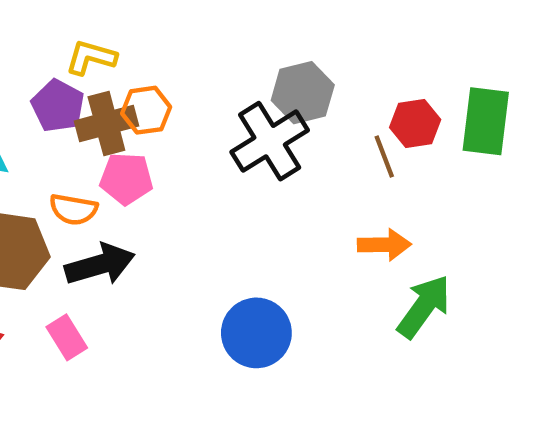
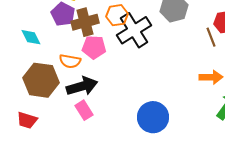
orange hexagon: (146, 110) -> (117, 15), moved
black cross: (270, 141) -> (134, 30), moved
pink rectangle: (67, 337) -> (84, 110), moved

